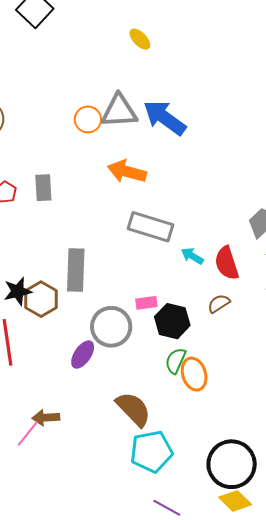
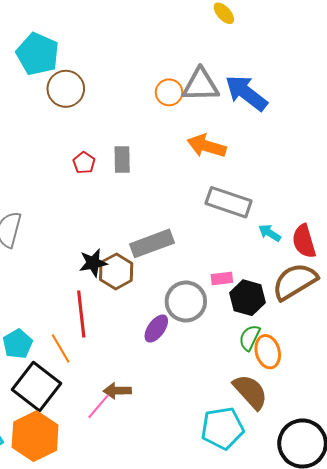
gray rectangle: (76, 270) -> (152, 243), turned 66
brown semicircle: (219, 304) -> (295, 282), size x2.0
brown semicircle: (133, 409) -> (250, 392), moved

